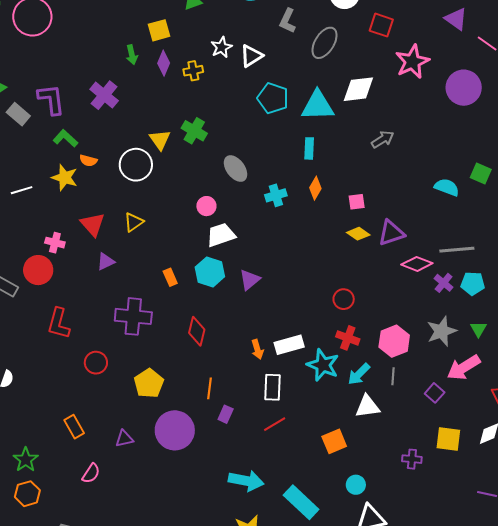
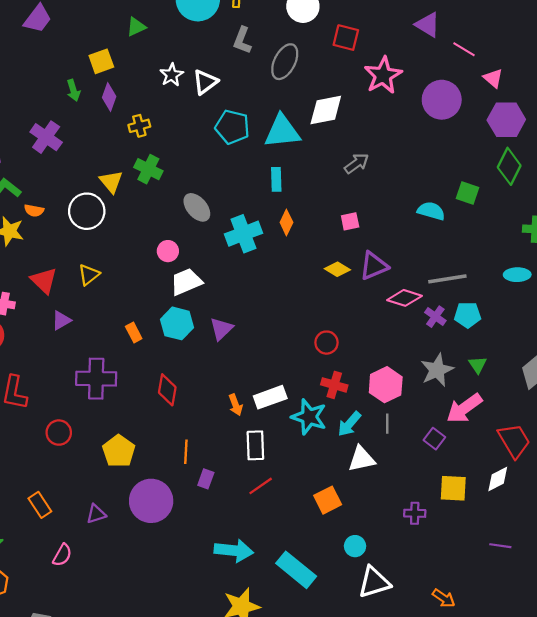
yellow cross: (193, 71) -> (139, 126), moved
cyan cross: (276, 195) -> (243, 234), size x1.5
pink square: (357, 202) -> (350, 221), moved

